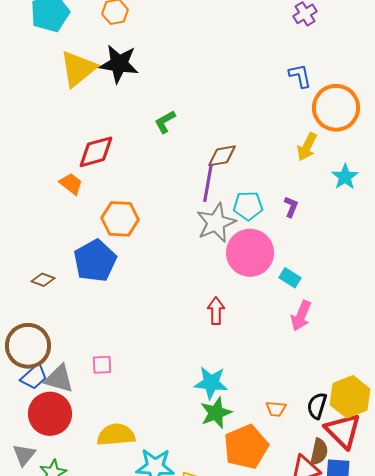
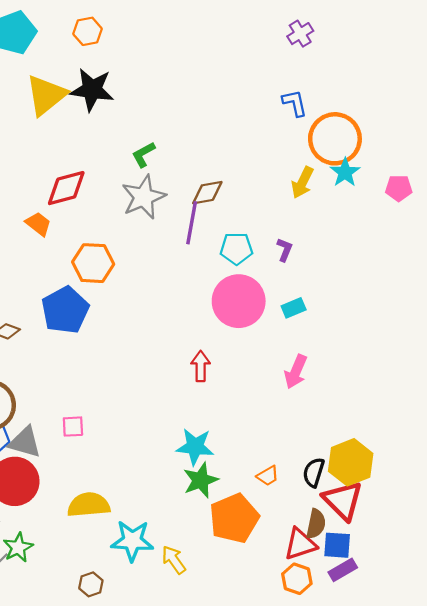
cyan star: (345, 177) -> (345, 172), moved
gray star: (216, 223) -> (143, 197), moved
cyan rectangle: (290, 278) -> (294, 308), moved, turned -55
orange trapezoid: (276, 409) -> (268, 476), turned -35

